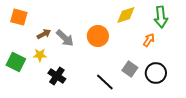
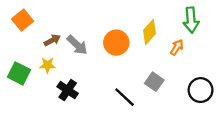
yellow diamond: (126, 15) -> (150, 32), moved, turned -30
orange square: (19, 17) -> (23, 20), turned 36
black circle: (156, 73) -> (201, 90), moved

